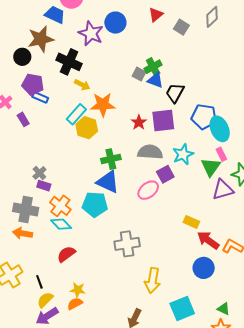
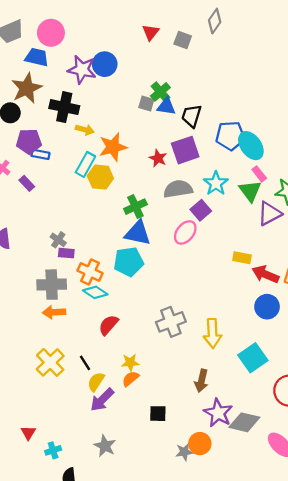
blue circle: (115, 23) -> (105, 64), moved
gray cross: (127, 244) -> (171, 322), moved

